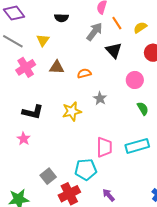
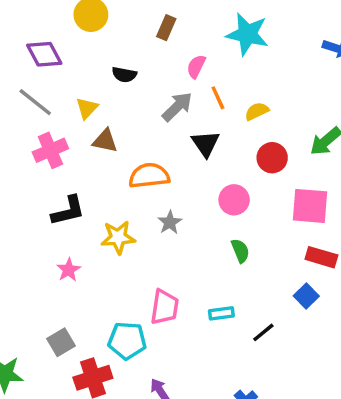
brown triangle: (57, 67) -> (105, 141), moved
orange semicircle: (84, 73) -> (149, 176), size x1.6
black L-shape: (33, 112) -> (68, 211), moved, turned -35
pink star: (24, 139) -> (69, 270), moved
cyan rectangle: (137, 146) -> (221, 313), size x0.6

